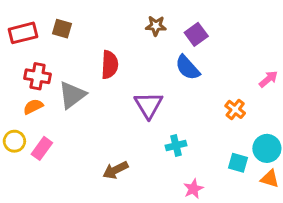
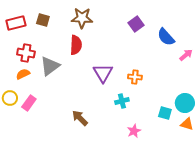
brown star: (156, 26) -> (82, 18), moved, size x1.5
blue semicircle: (188, 68) -> (166, 37), moved
orange cross: (235, 109) -> (135, 77), moved, turned -32
brown arrow: (115, 170) -> (80, 118), turned 72

